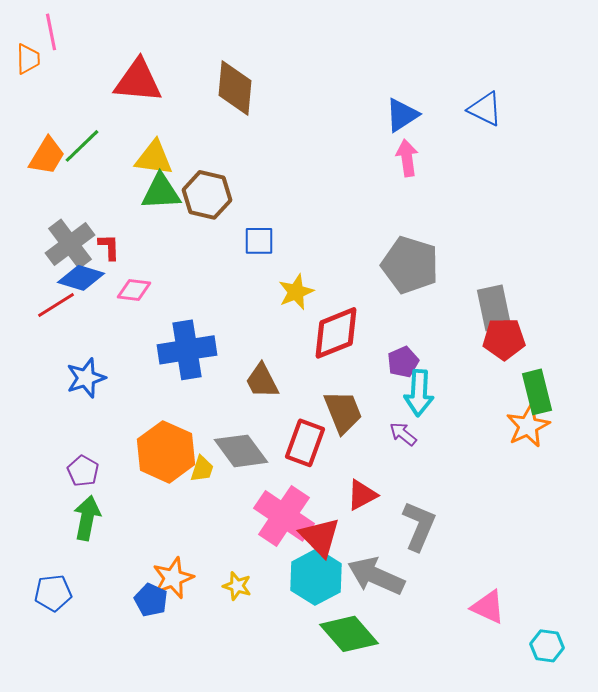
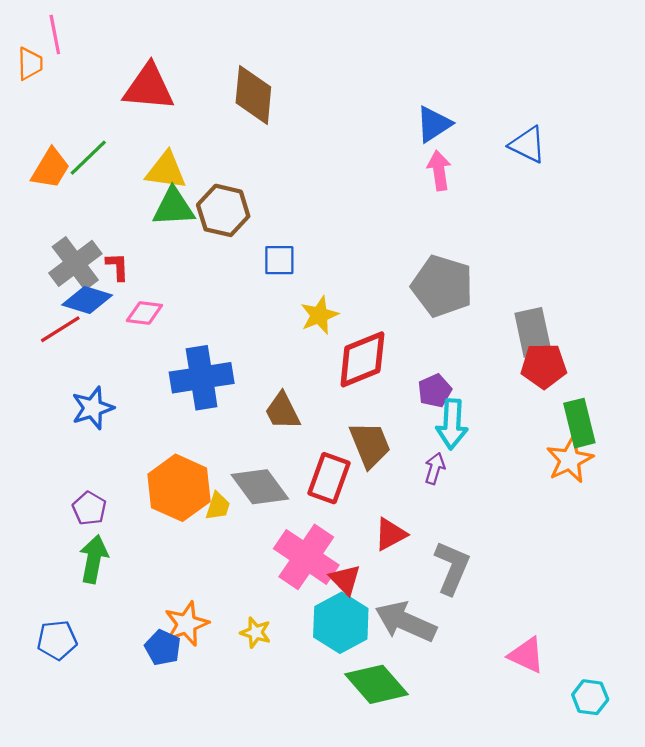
blue triangle: (485, 109) -> (528, 145), moved
purple arrow: (403, 434) -> (435, 468), turned 68
red triangle: (320, 537) -> (345, 580), size x0.7

